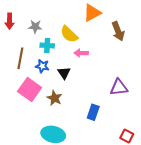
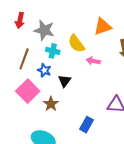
gray star: (35, 27) -> (44, 30), size x1.5
pink arrow: (81, 53) -> (93, 61), moved

